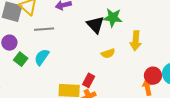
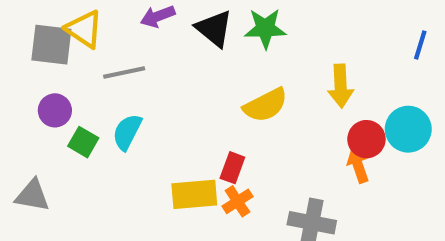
black triangle: (95, 25) -> (214, 29), moved
yellow arrow: (136, 41) -> (341, 86), moved
yellow semicircle: (108, 53) -> (265, 105), size x1.5

